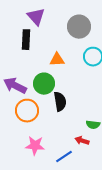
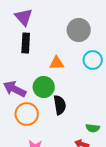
purple triangle: (36, 17) -> (24, 17), moved

